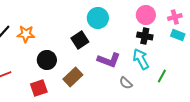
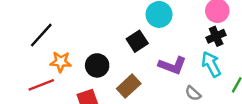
orange star: (26, 34) -> (61, 62), moved
black cross: (145, 36) -> (216, 36), turned -35

